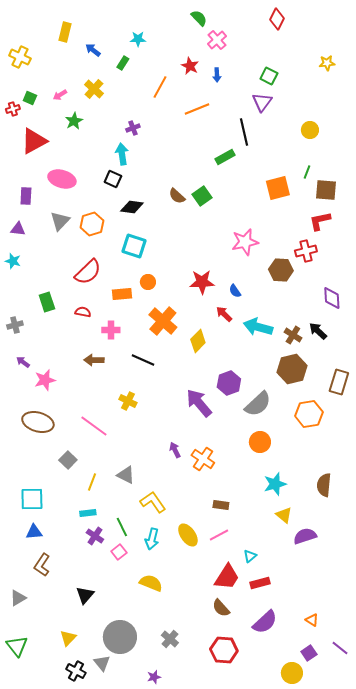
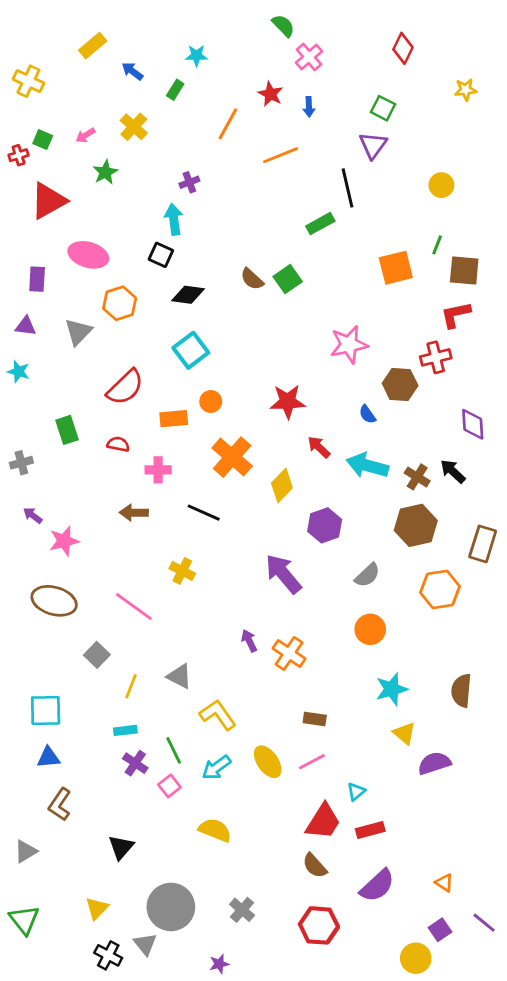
red diamond: (277, 19) -> (403, 48), moved
yellow rectangle: (65, 32) -> (93, 46), turned 36
gray triangle: (60, 221) -> (78, 332), moved
orange hexagon: (92, 224) -> (120, 303), moved
cyan square: (134, 246) -> (191, 350), turned 35
blue semicircle: (235, 291) -> (367, 414), moved
purple hexagon: (229, 383) -> (325, 525), moved
gray semicircle: (258, 404) -> (367, 575), size x0.7
cyan arrow: (152, 539) -> (216, 767), turned 40

